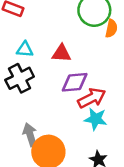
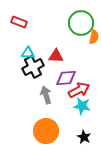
black cross: (20, 78) -> (33, 67), moved
gray arrow: (30, 135) -> (46, 95), moved

